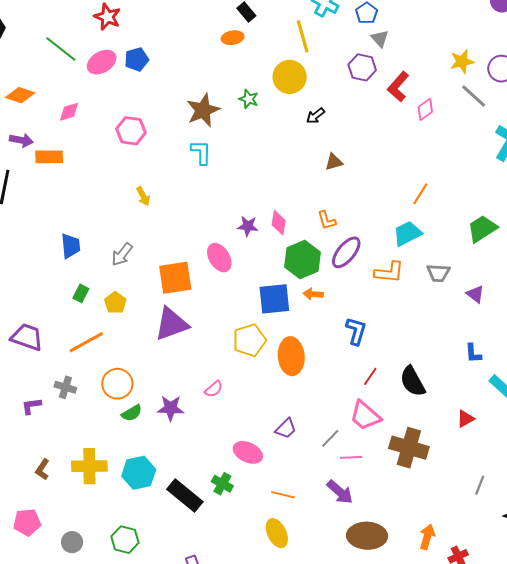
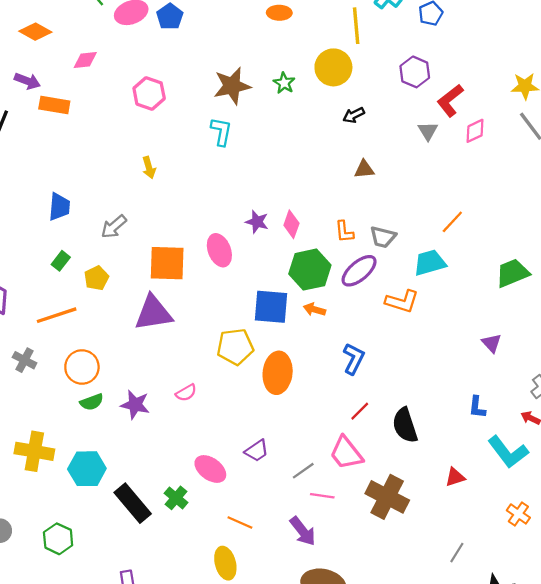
gray triangle: (380, 38) -> (428, 131), moved
blue pentagon: (137, 59) -> (170, 17), turned -30
gray trapezoid: (438, 273) -> (383, 237), moved

